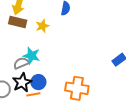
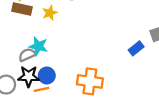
black star: (22, 82) -> (29, 76), turned 30

